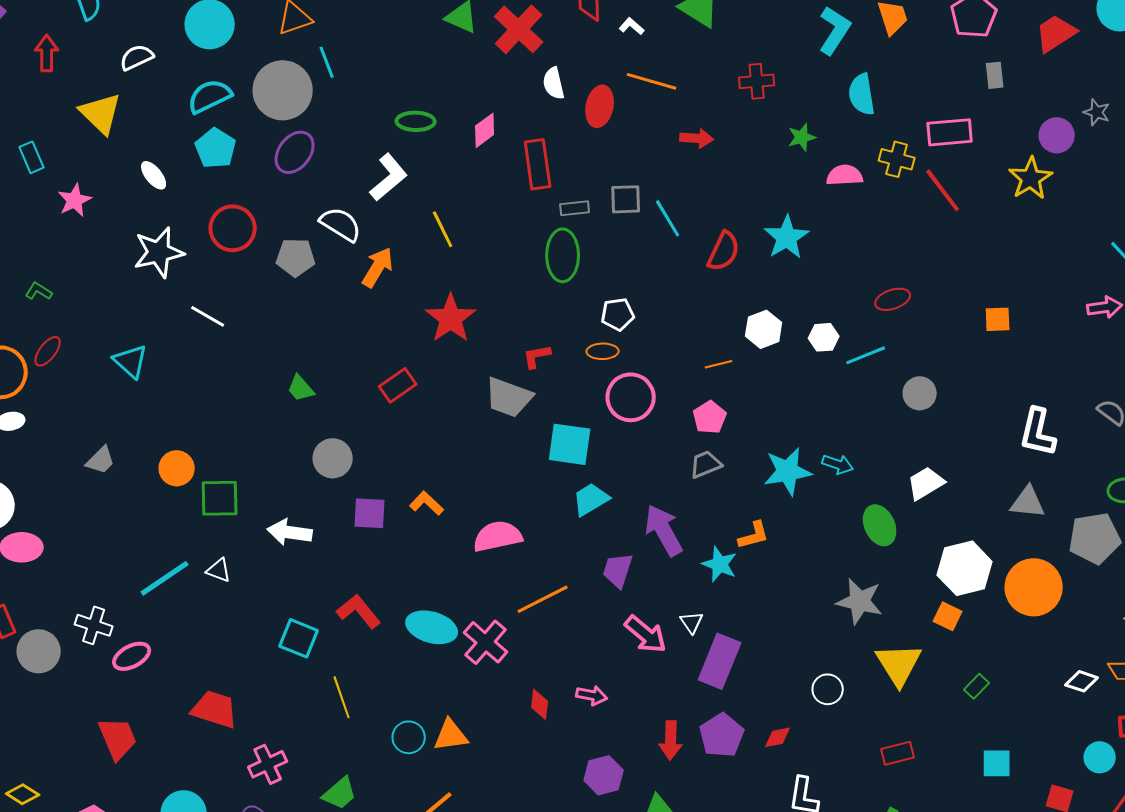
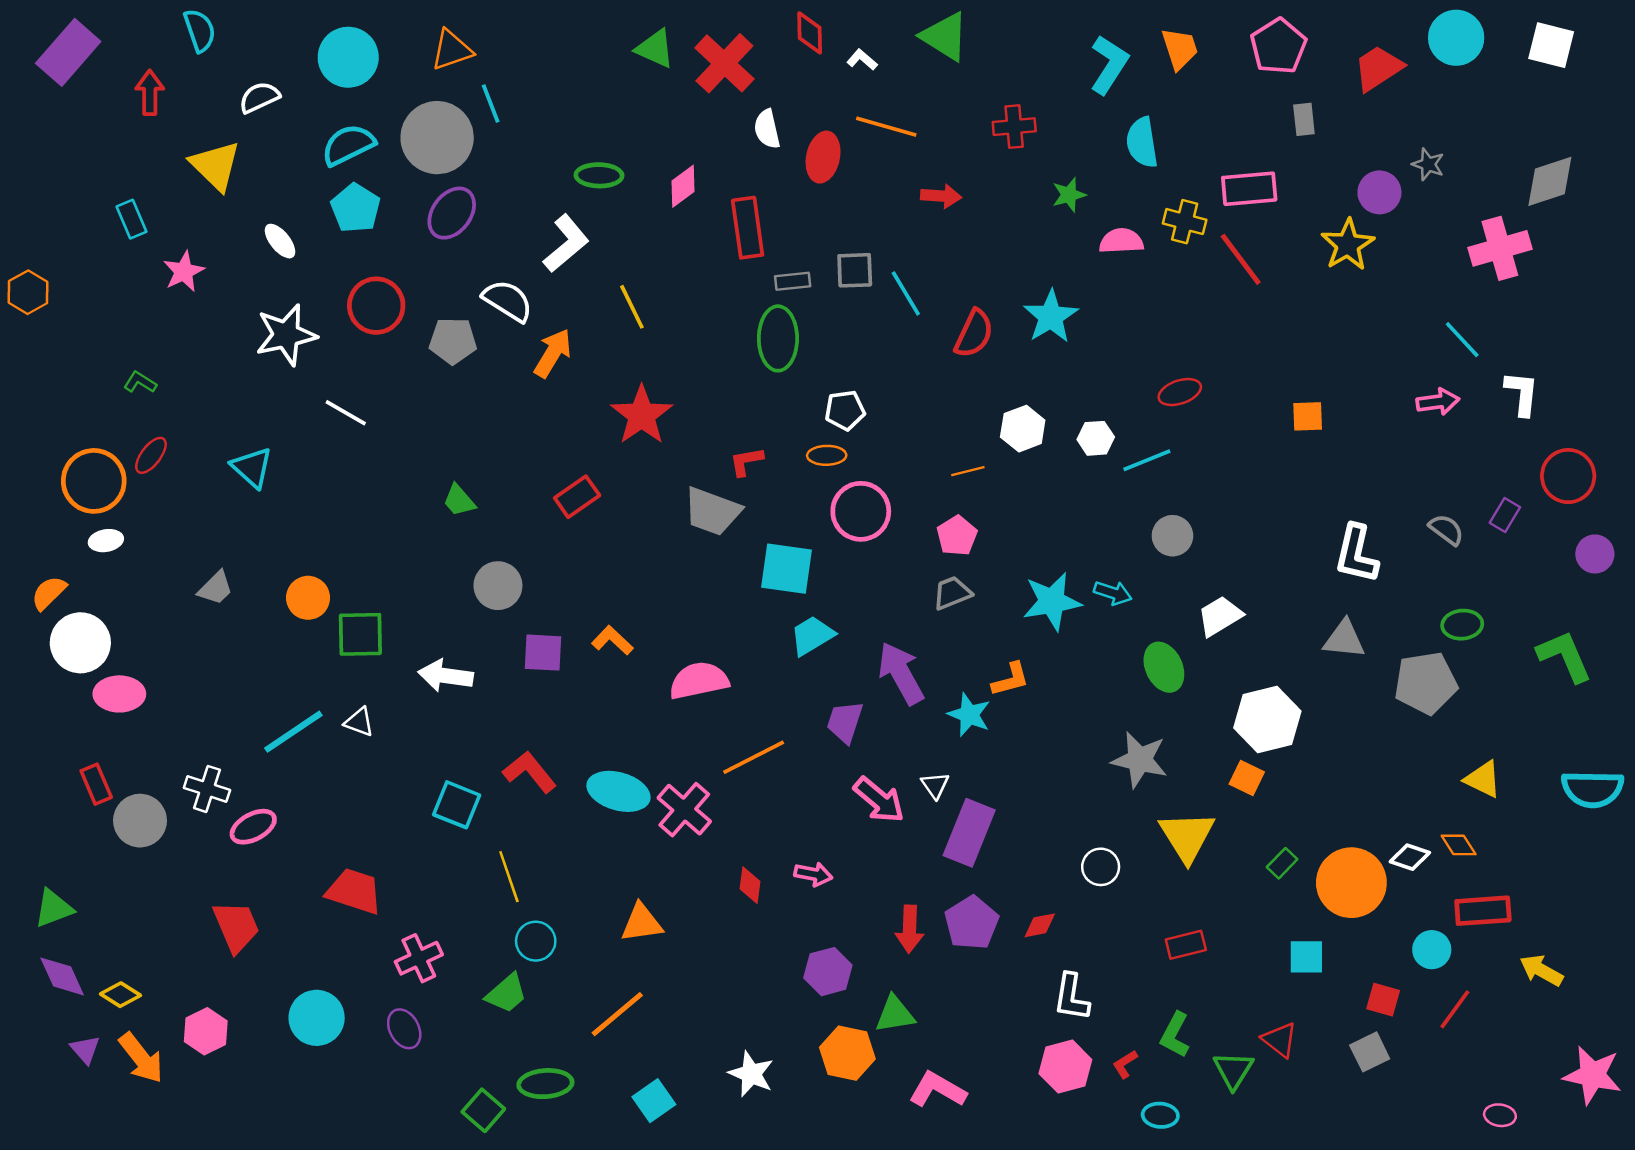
gray circle: (920, 393) -> (1172, 536), moved
orange circle: (1034, 587) -> (1351, 883), moved
cyan circle: (409, 737) -> (536, 941), moved

